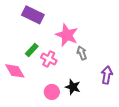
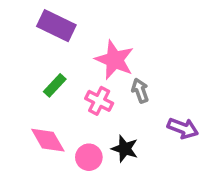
pink cross: (49, 59) -> (99, 101), moved
pink diamond: (15, 71) -> (48, 140), moved
purple arrow: (107, 75) -> (183, 128), turned 102

